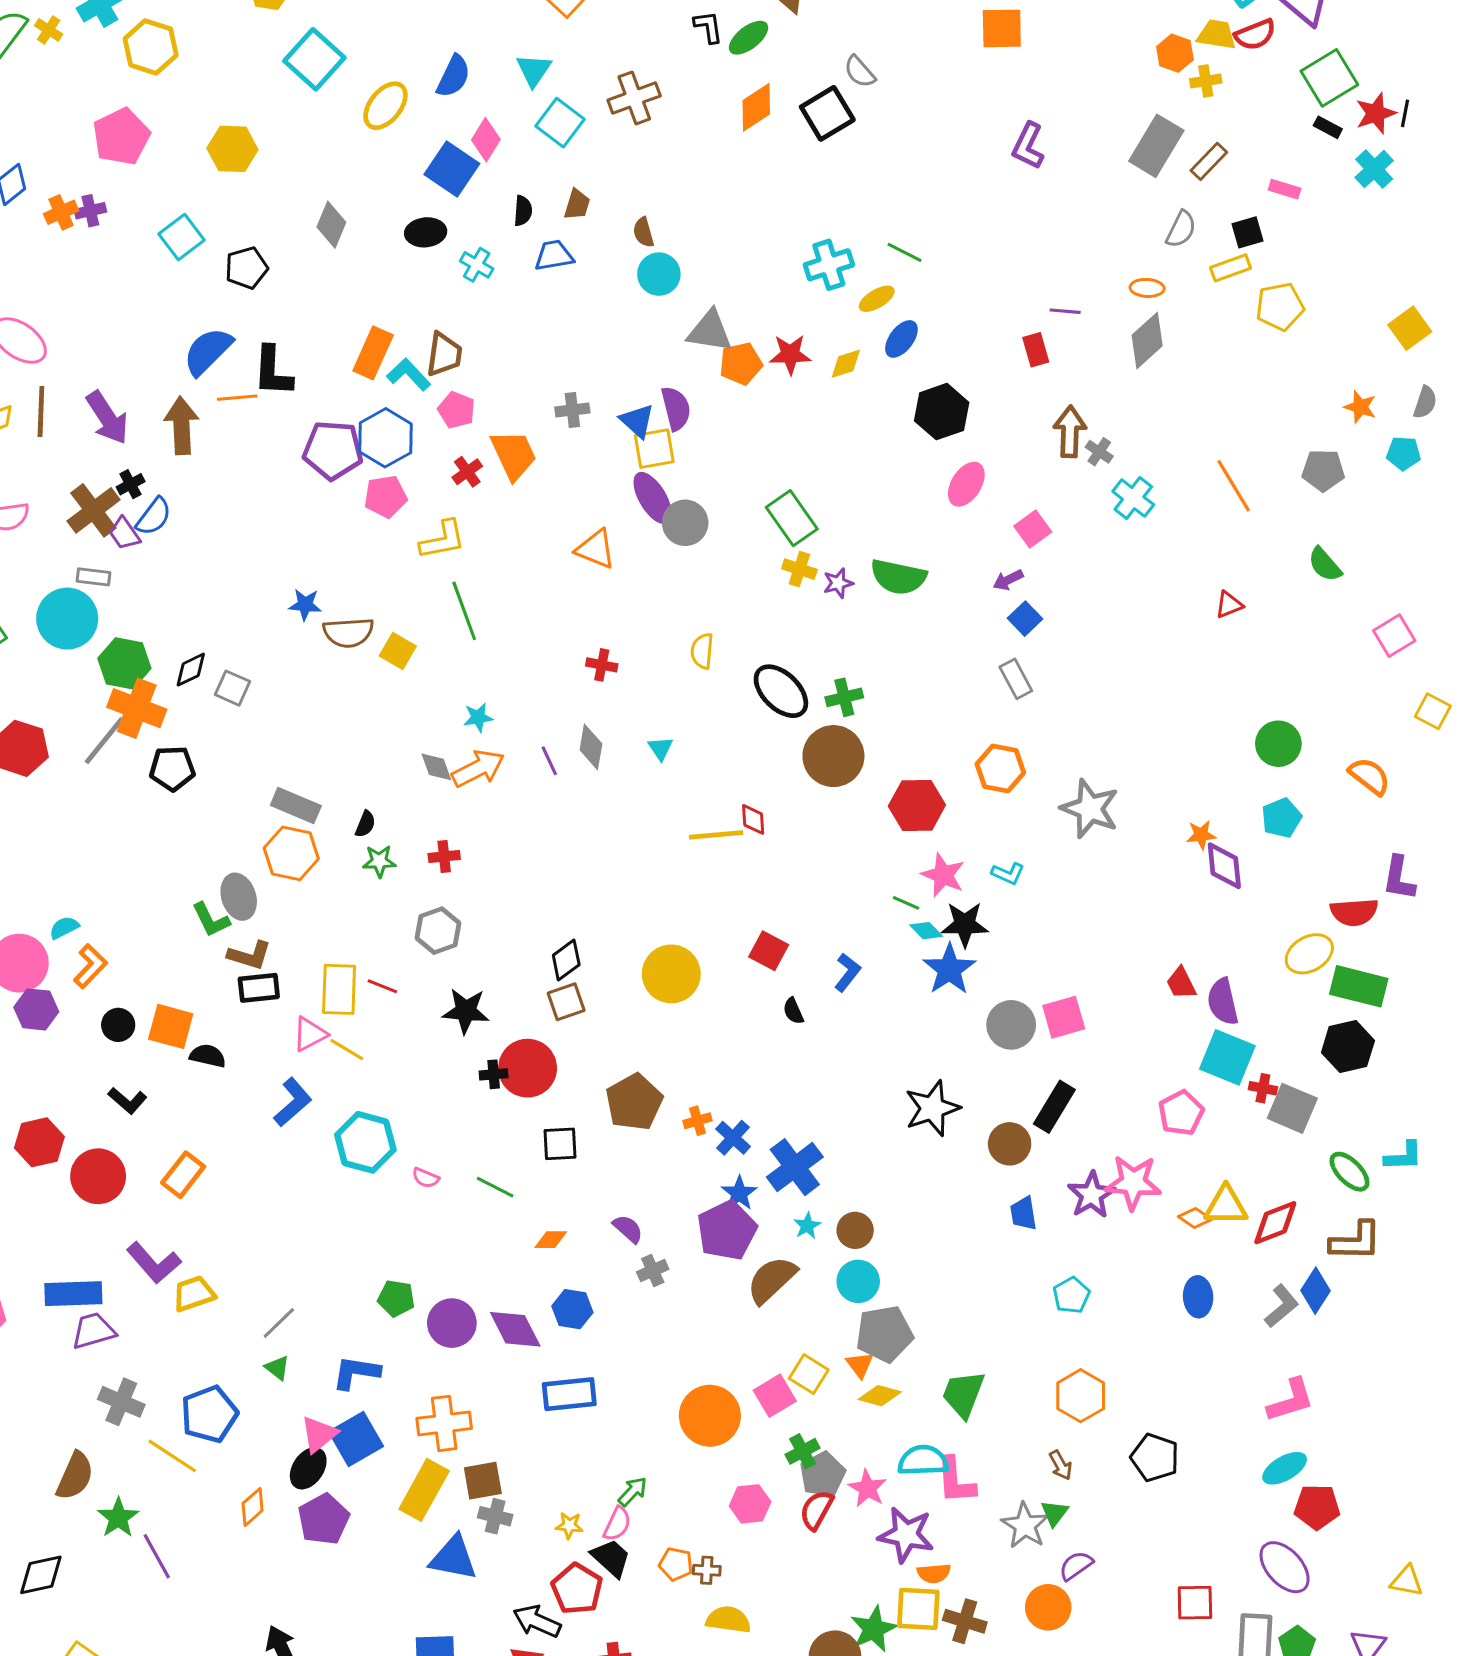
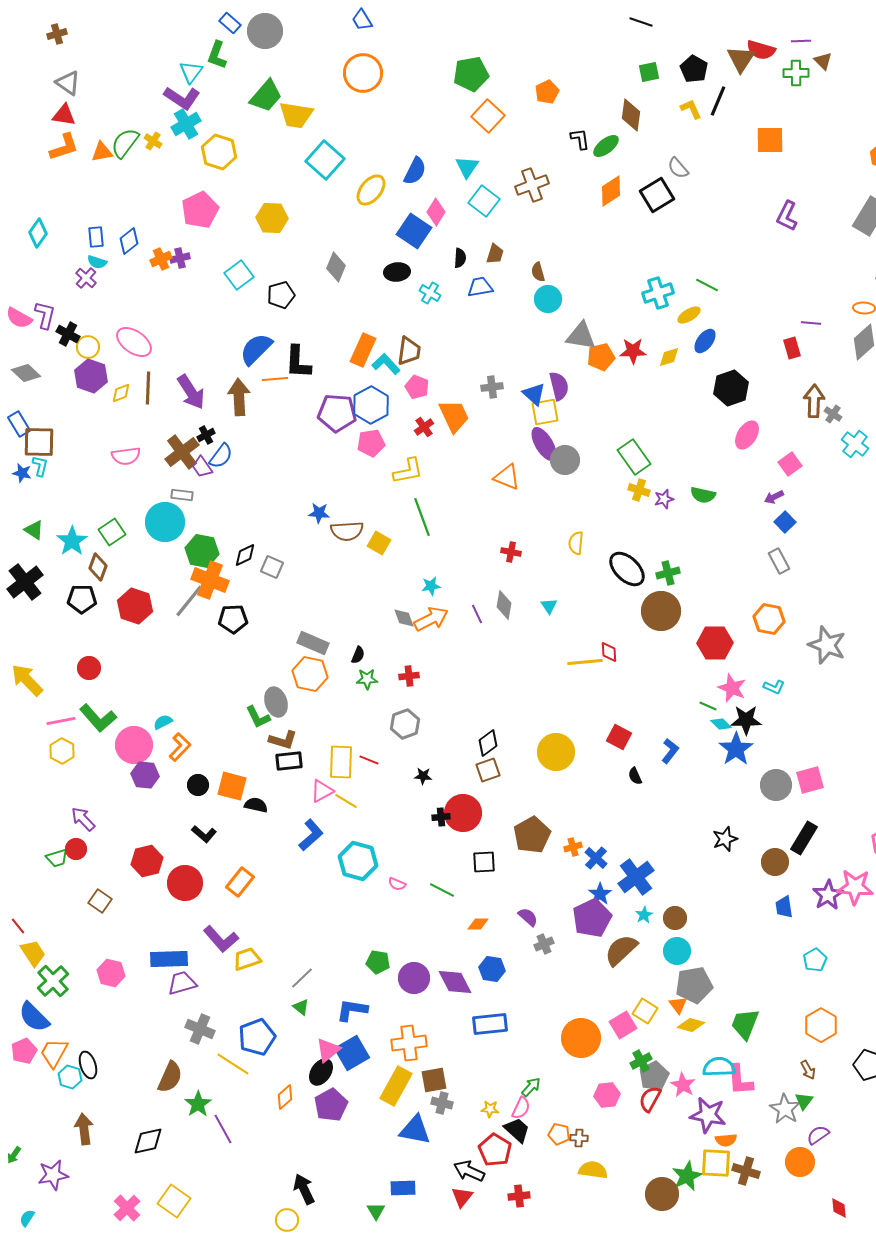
green semicircle: (898, 577) -> (703, 495), size x0.7
black star: (466, 1011) -> (423, 776), size x0.6
black star: (932, 1108) -> (725, 839), size x0.7

